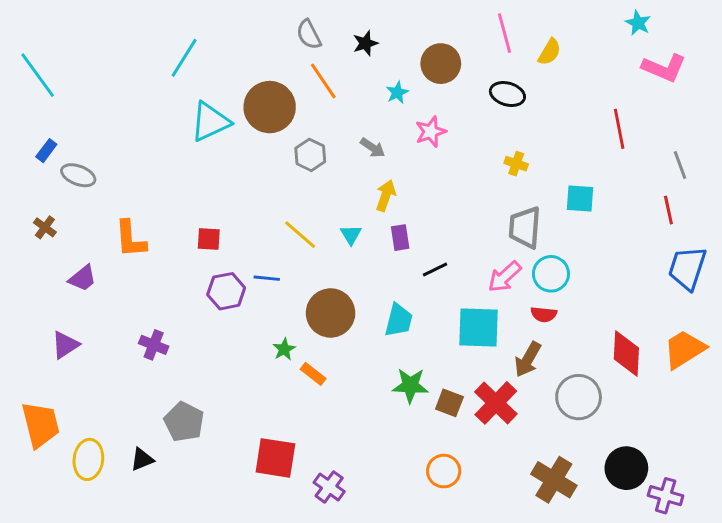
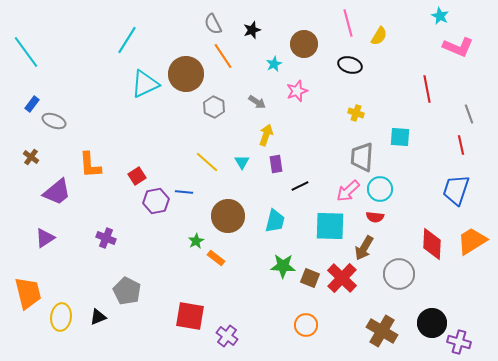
red square: (209, 239) -> (137, 176), moved, turned -36
blue trapezoid: (687, 268) -> (456, 190), moved
purple trapezoid: (83, 278) -> (57, 192), size x1.4

